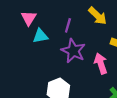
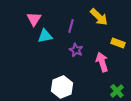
purple star: (73, 51) -> (76, 50), size x0.6

